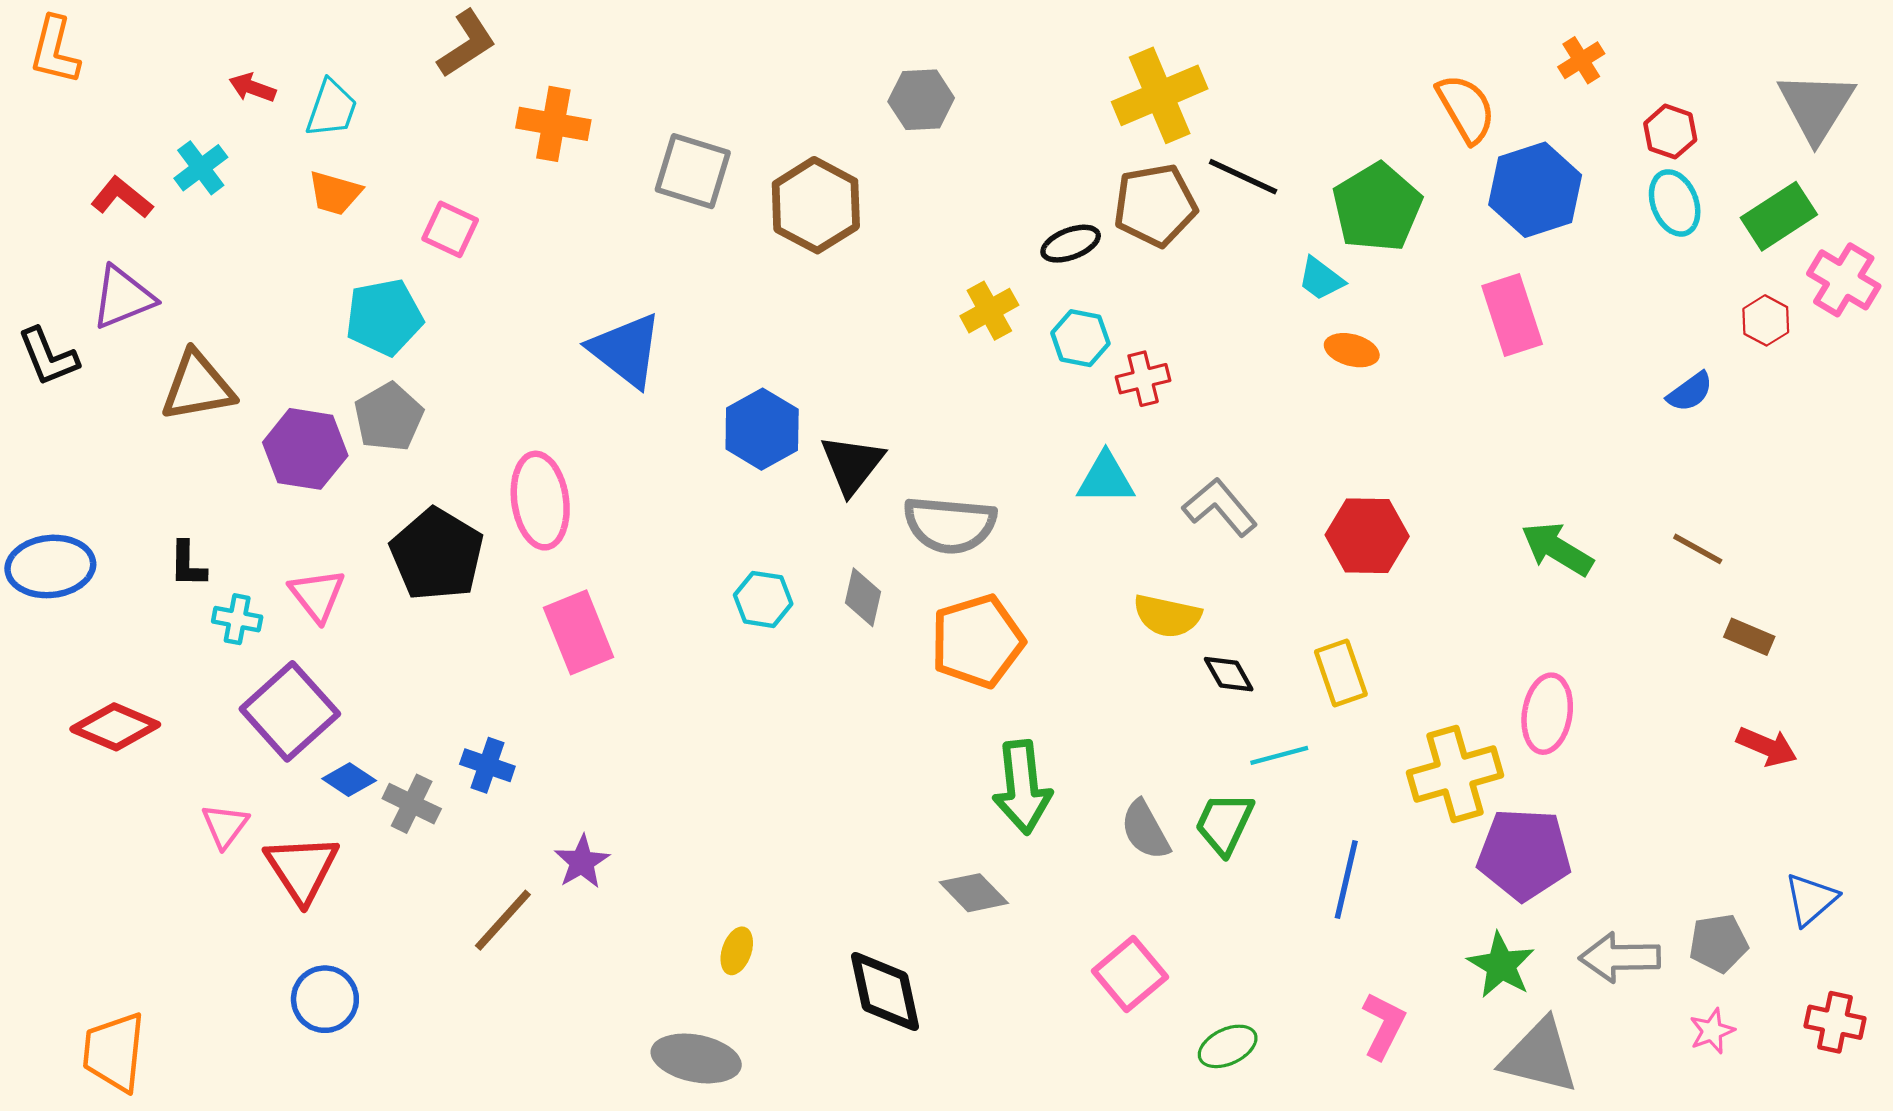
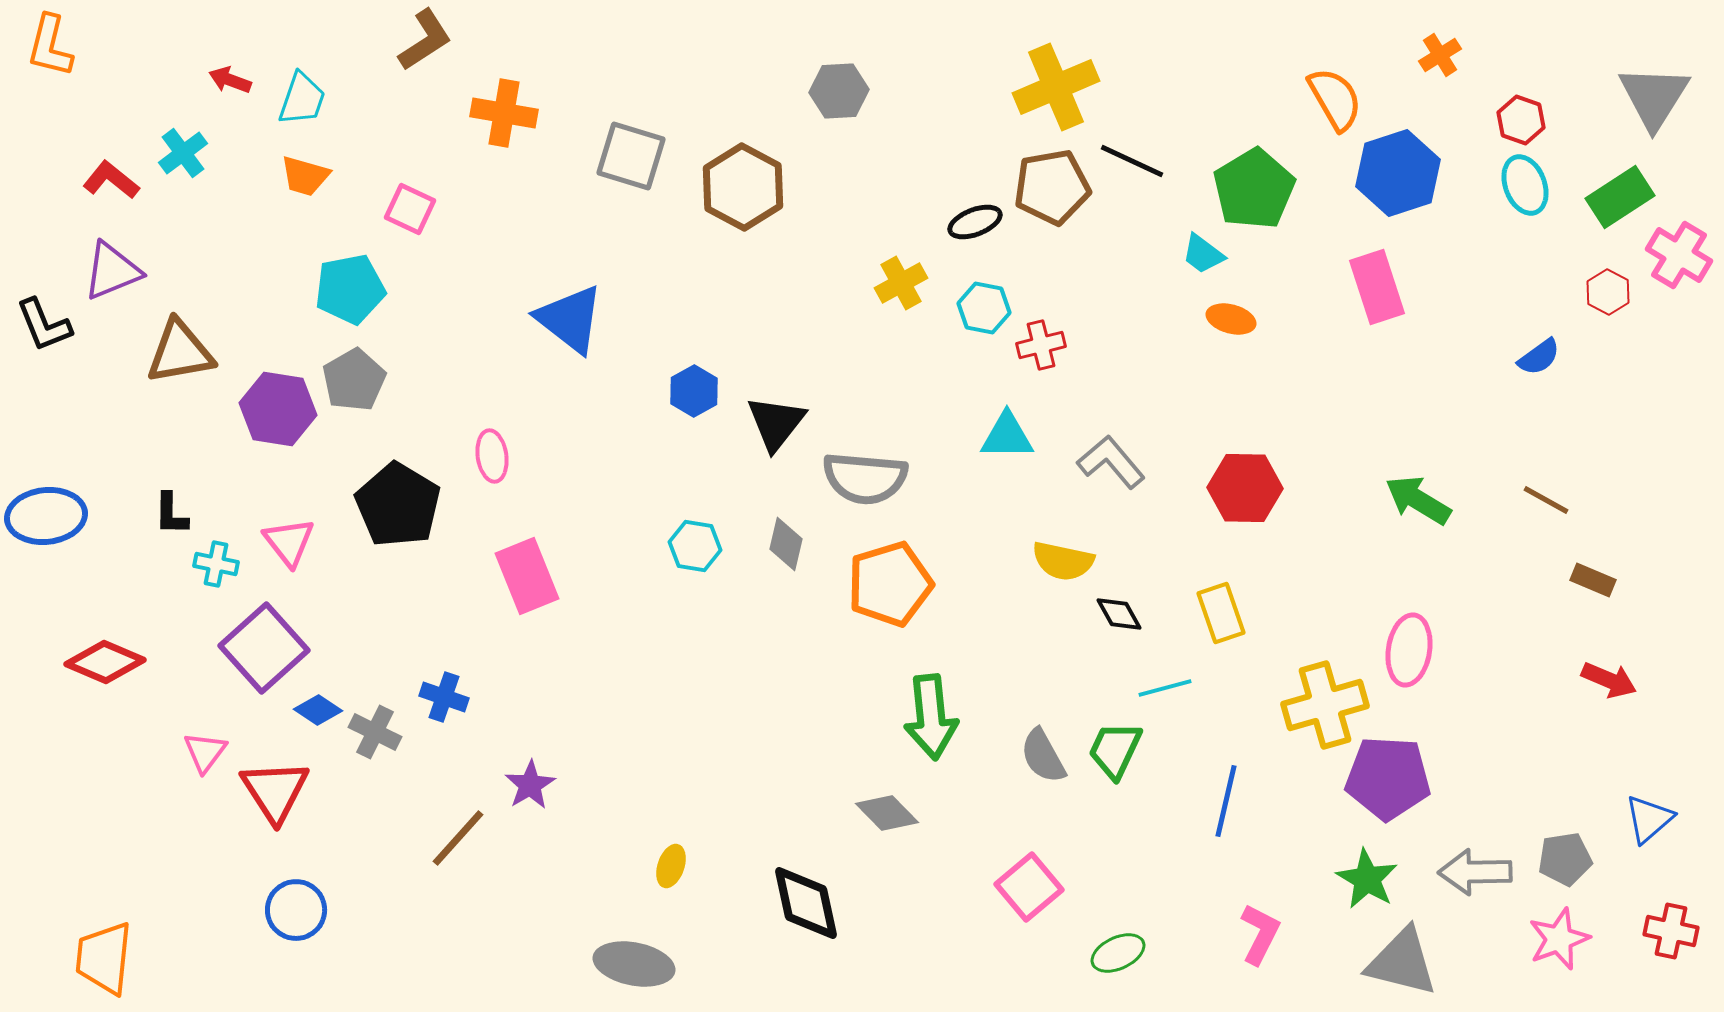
blue hexagon: (762, 429) -> (694, 391), size x0.7
pink ellipse: (540, 501) -> (492, 456), size x0.6
pink star: (1712, 1031) -> (1559, 939), size x1.5

